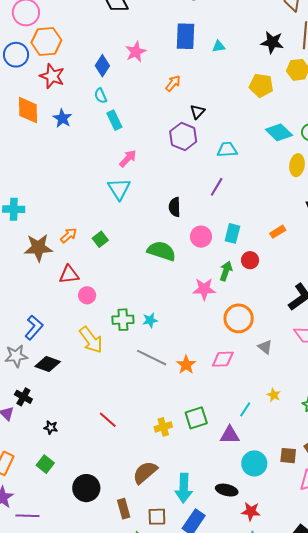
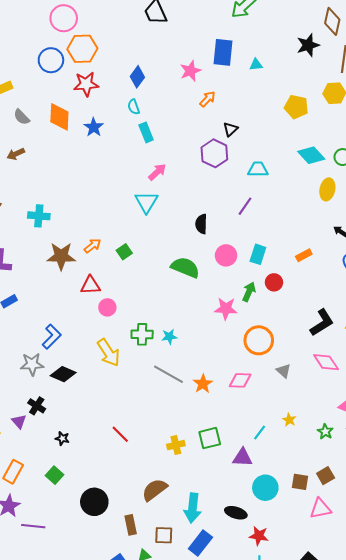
black star: (272, 42) -> (308, 45), moved, turned -30
pink star: (136, 52) -> (190, 71), moved
red star: (52, 76) -> (86, 84), turned -30

